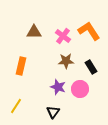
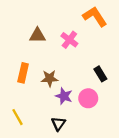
orange L-shape: (89, 31) -> (95, 17), moved
brown star: (66, 61) -> (50, 78), moved
yellow line: (16, 106) -> (18, 117), turned -63

